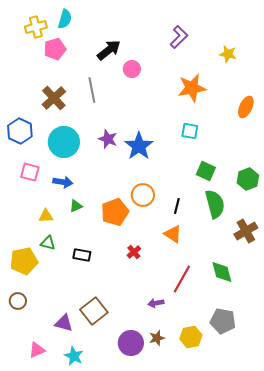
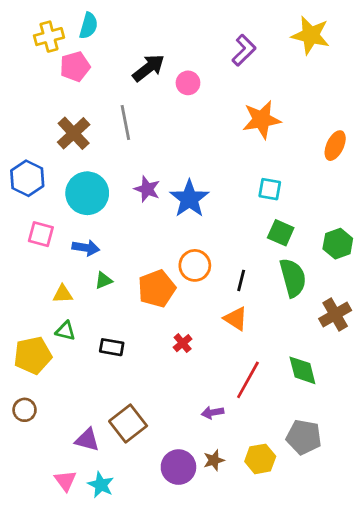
yellow star: (228, 54) -> (311, 35), moved, size x1.6
pink circle: (132, 69) -> (188, 83), moved
cyan square: (190, 131) -> (270, 189), moved
pink triangle: (37, 350) -> (65, 481), moved, turned -42

